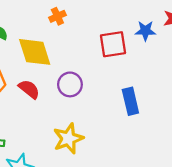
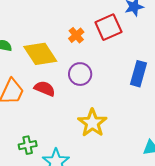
orange cross: (57, 16) -> (76, 35), moved
blue rectangle: (130, 101) -> (139, 74), turned 45

